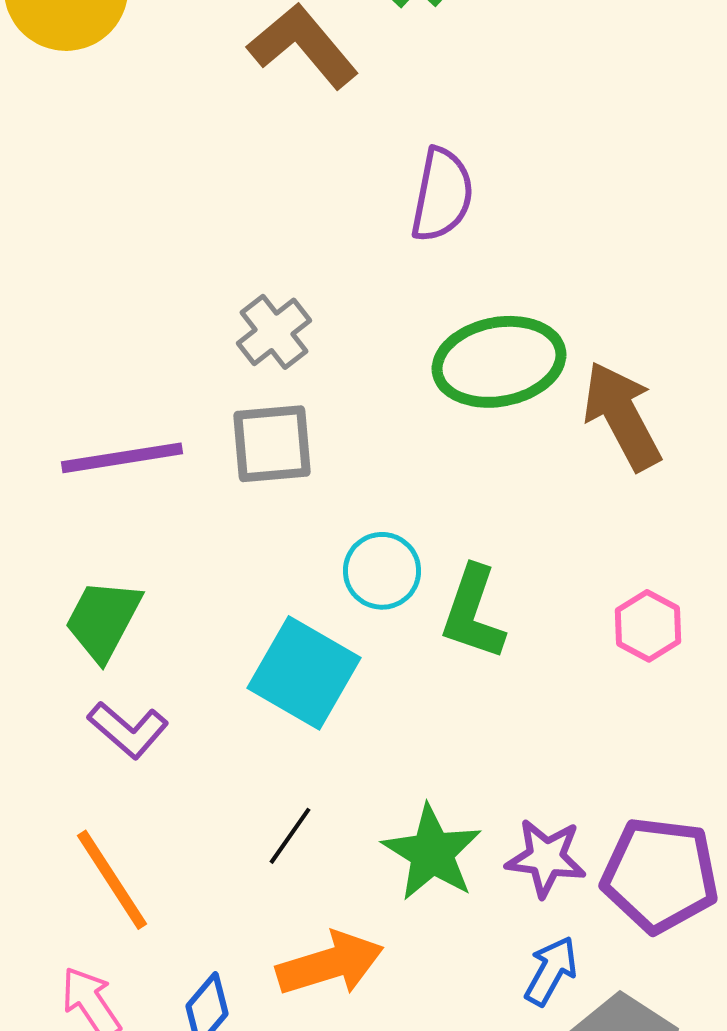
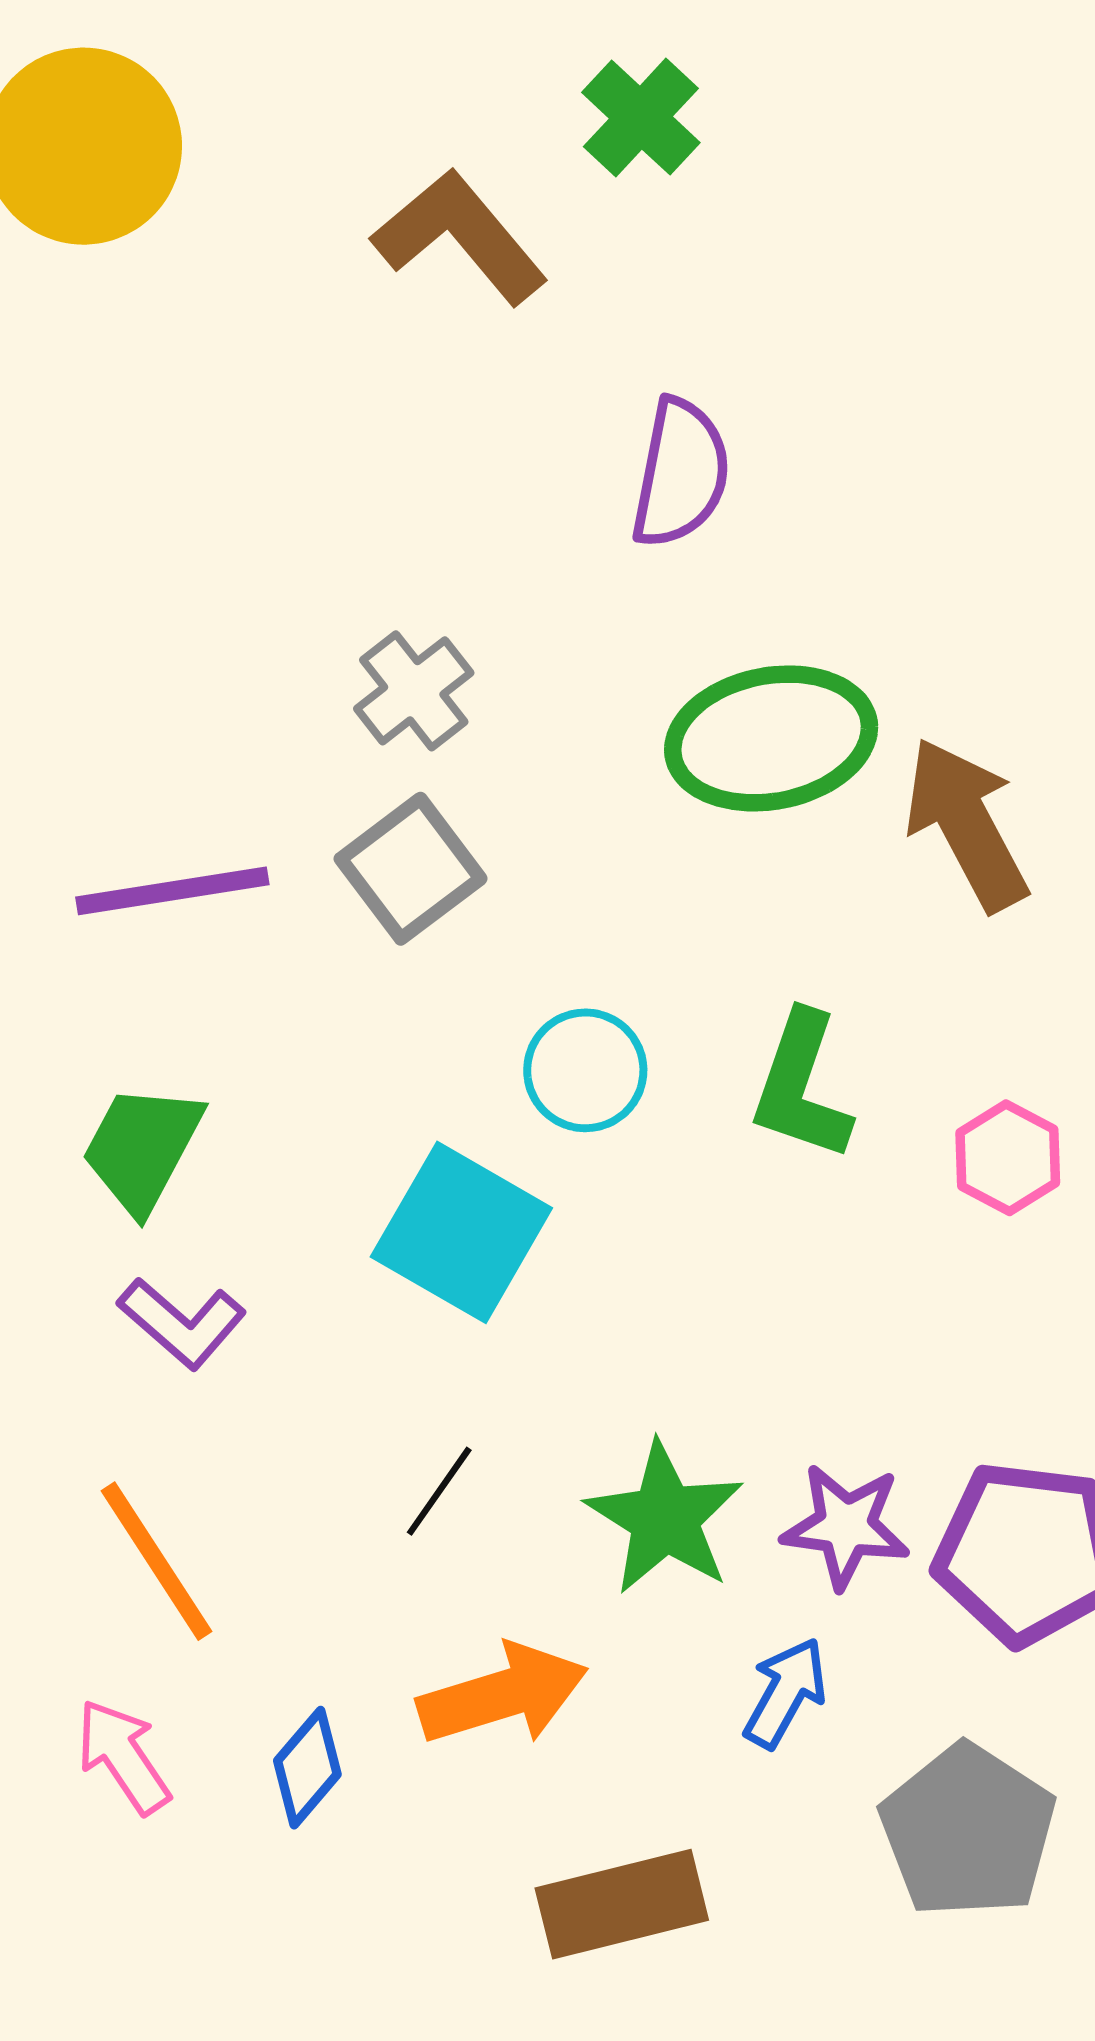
gray square: (272, 444) -> (411, 869), turned -32
green L-shape: (473, 613) -> (801, 1086), moved
blue arrow: (551, 971) -> (785, 1693), moved

